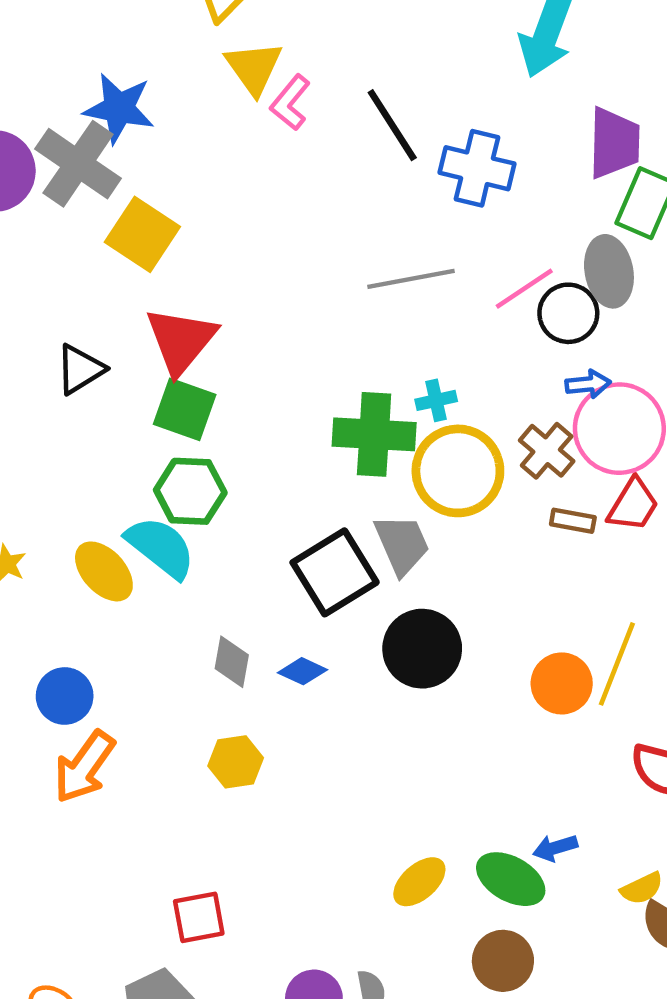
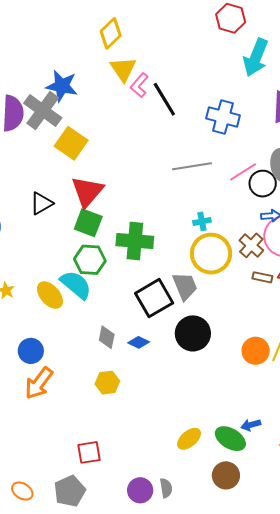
black line: (392, 125) -> (164, 99), moved
green cross: (374, 434) -> (135, 241), moved

